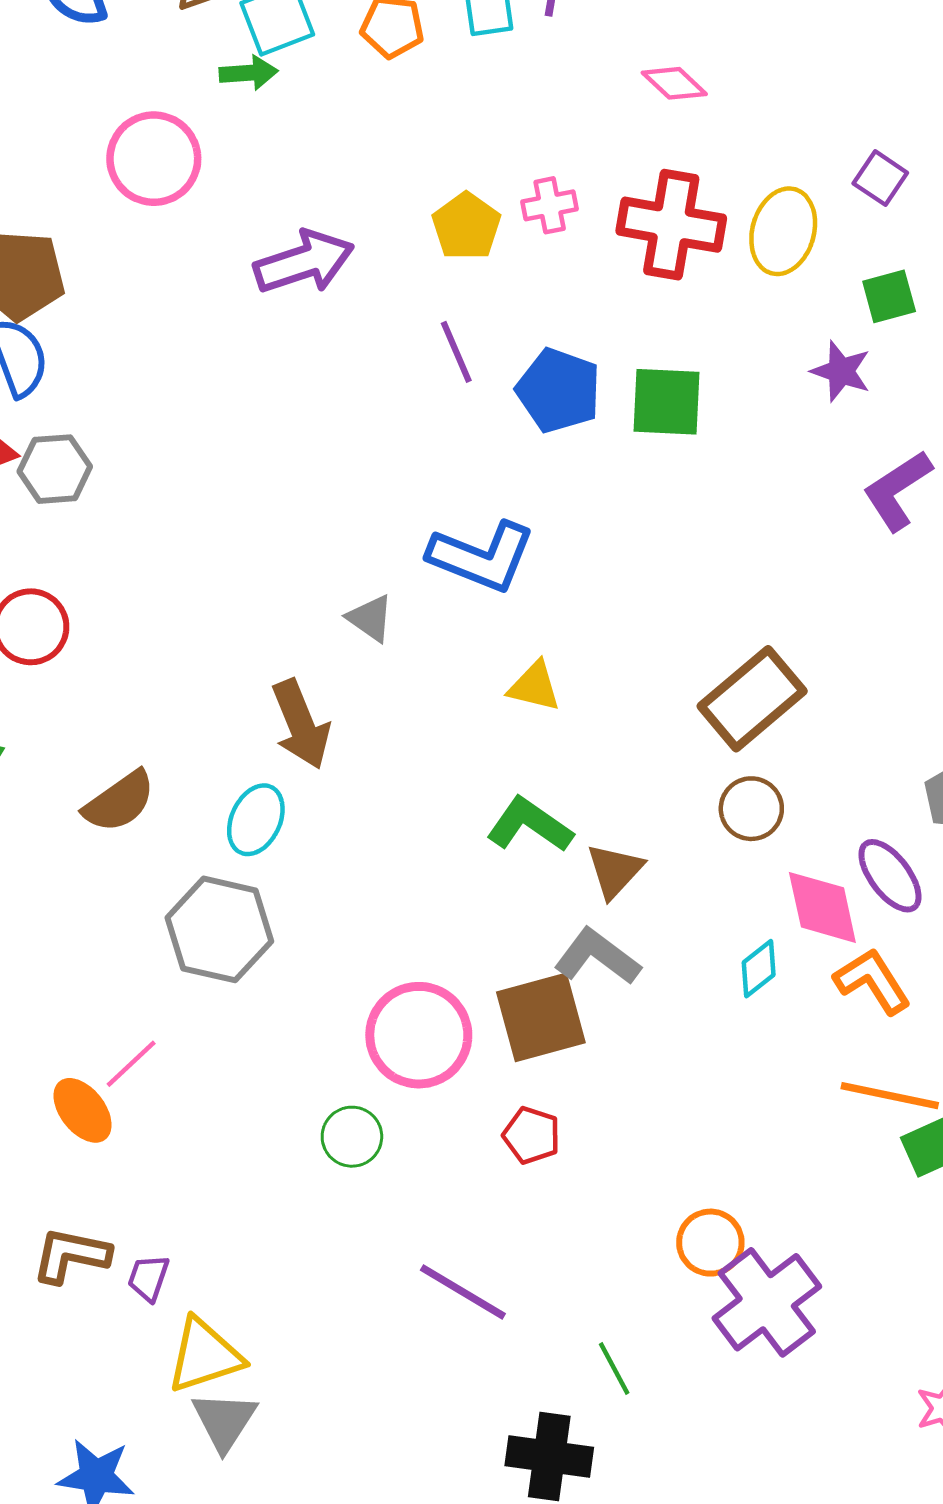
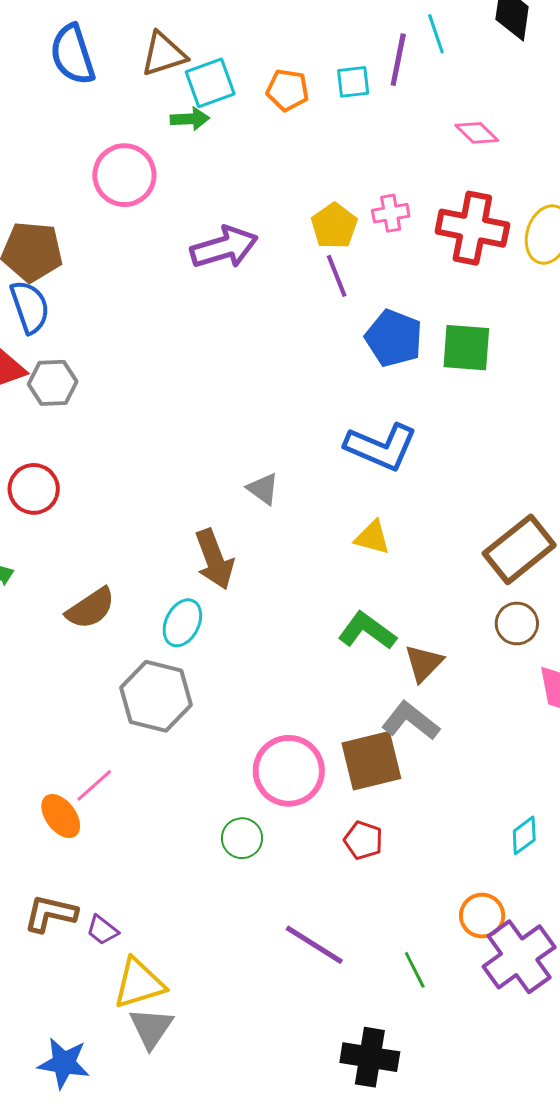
purple line: (456, 352) -> (337, 276), moved
blue L-shape: (482, 557) -> (381, 447), moved
cyan diamond: (759, 969) -> (524, 835), moved
purple trapezoid: (148, 1278) -> (102, 930), turned -72
green line: (614, 1369) -> (415, 970), moved

